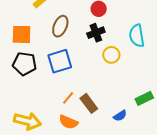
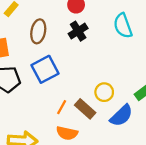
yellow circle: (111, 55) -> (104, 92), moved
blue semicircle: (120, 116) -> (121, 116), size x1.6

